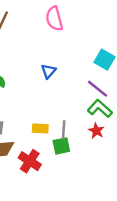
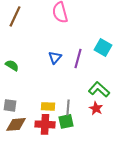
purple line: (97, 89) -> (78, 58), moved, turned 66
red cross: (30, 161) -> (45, 124), moved, turned -30

